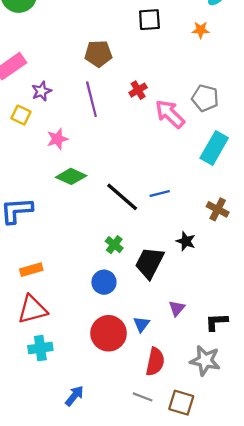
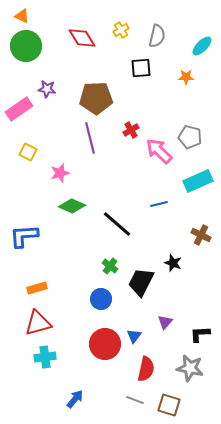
brown pentagon: (98, 54) -> (96, 98), size x1.4
purple star: (41, 91) -> (47, 89), moved, turned 30
cyan rectangle: (214, 148) -> (198, 181), turned 36
blue line: (160, 193) -> (159, 204), moved

